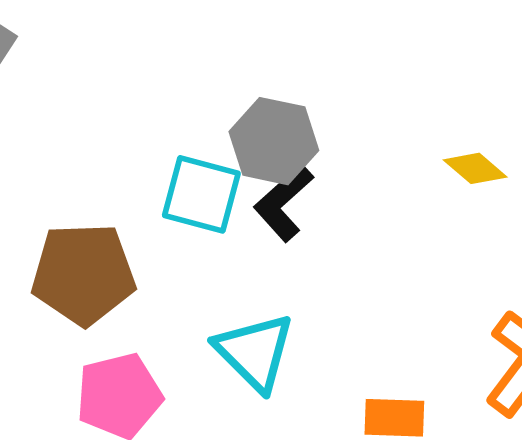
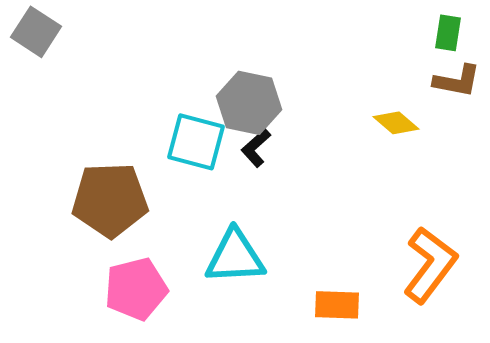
black L-shape: (283, 203) -> (256, 148), size x0.7
cyan triangle: (255, 352) -> (235, 257), turned -48

